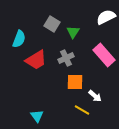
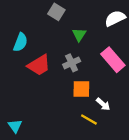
gray square: (52, 24) -> (56, 12), moved
cyan triangle: (37, 116) -> (15, 126), moved

